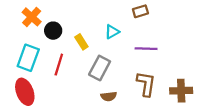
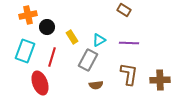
brown rectangle: (140, 11) -> (124, 10), turned 48
orange cross: (32, 17) -> (28, 15), turned 36
cyan triangle: (112, 32) -> (99, 40), moved
red ellipse: (25, 92) -> (40, 83), moved

